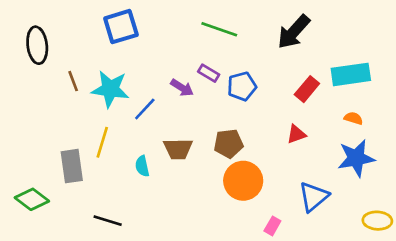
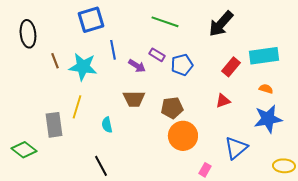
blue line: (145, 109) -> (113, 50), moved, turned -54
brown trapezoid: (178, 149) -> (134, 99), moved
black line: (108, 221) -> (101, 166), moved, turned 45

